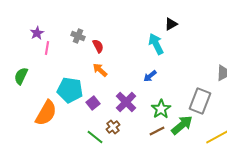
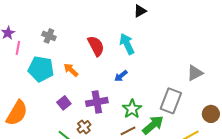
black triangle: (171, 24) -> (140, 11), moved
red semicircle: (98, 46) -> (96, 46), moved, size x1.5
cyan pentagon: (70, 90) -> (41, 69), moved
purple cross: (126, 102) -> (97, 102), turned 35

